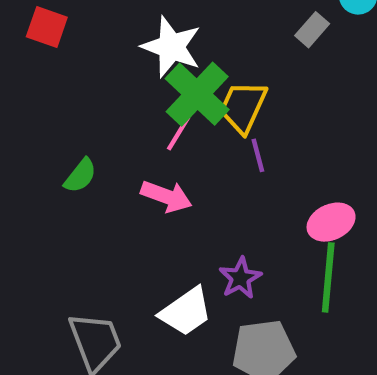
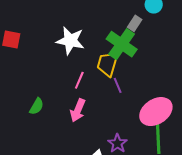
green cross: (197, 94) -> (122, 44), moved
pink arrow: (166, 196) -> (78, 110), turned 100
pink ellipse: (331, 222) -> (156, 112), size x1.5

